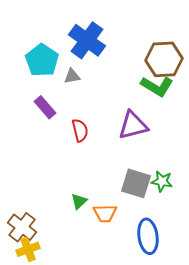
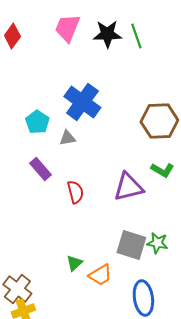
cyan pentagon: (42, 60) -> (37, 122), size x0.7
green L-shape: (157, 86) -> (162, 170), moved, size x0.7
orange trapezoid: (105, 213) -> (100, 275), turned -30

